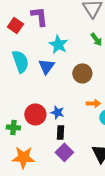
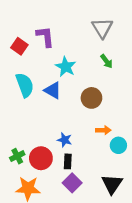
blue triangle: (46, 66) -> (53, 90), turned -36
red circle: (35, 114) -> (41, 158), moved
green cross: (13, 127) -> (17, 156), turned -32

